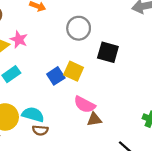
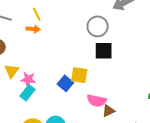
gray circle: (79, 28) -> (98, 26), moved
pink star: (19, 39) -> (28, 79), moved

